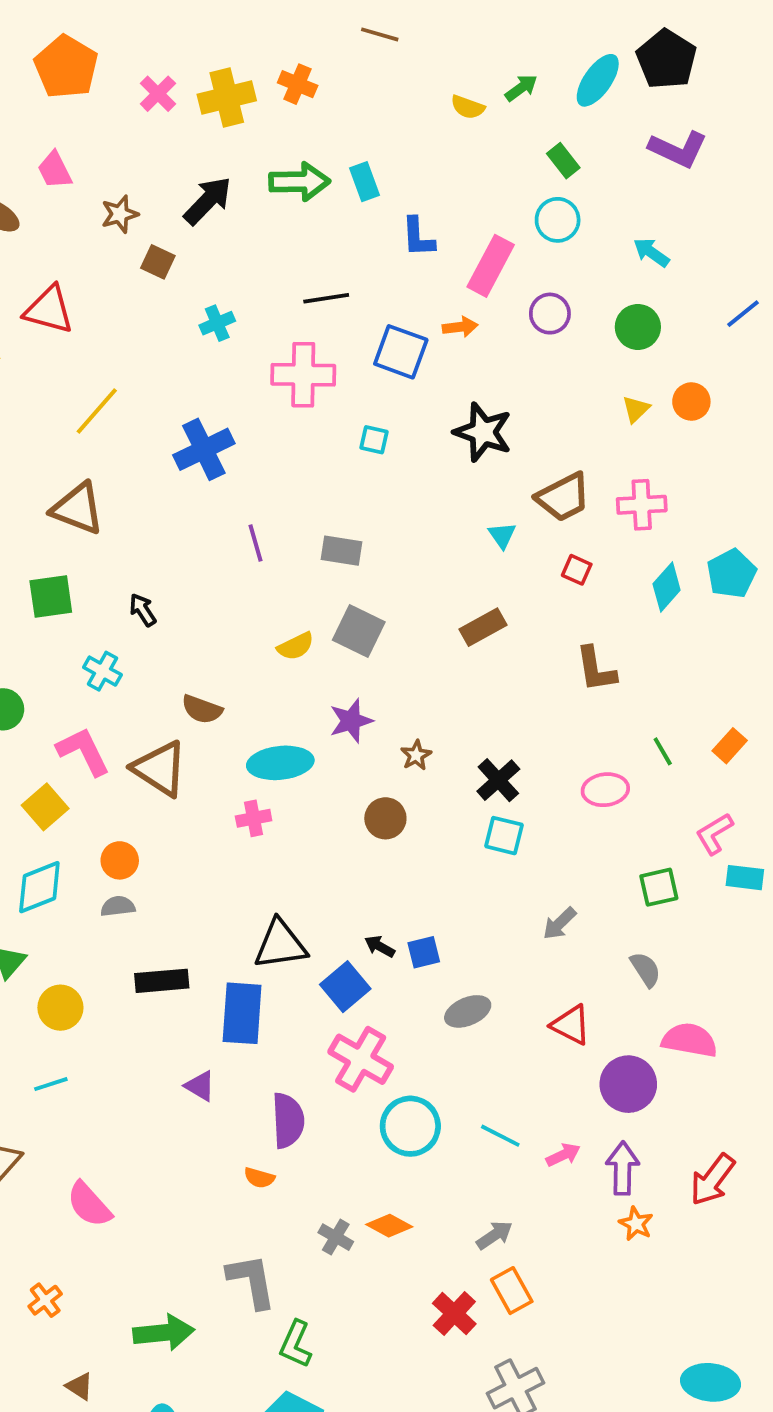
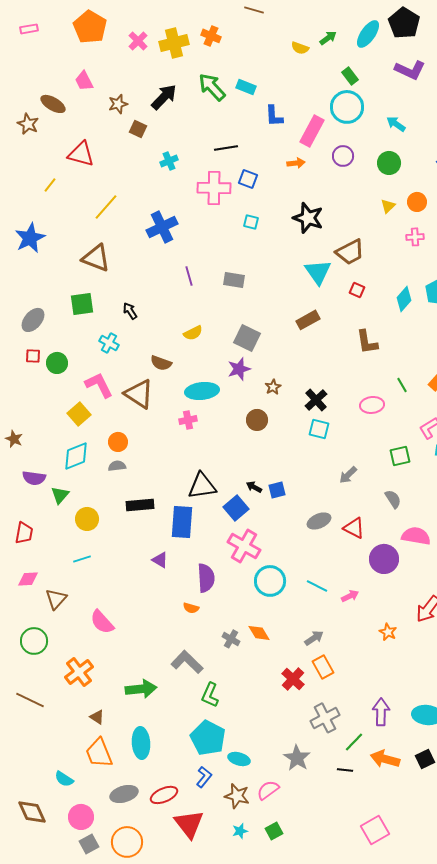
green arrow: (299, 182) -> (212, 87), turned -132
cyan rectangle: (364, 182) -> (246, 87), turned -48
cyan circle: (558, 220) -> (347, 107), size x1.4
blue square: (401, 352) -> (248, 179), moved, size x0.7
pink cross: (642, 505) -> (415, 237), moved, size x0.7
cyan triangle: (502, 535) -> (318, 272), size x1.8
gray square: (359, 631) -> (247, 338), moved
yellow semicircle: (296, 646) -> (193, 333), moved
gray ellipse: (468, 1011) -> (319, 521), moved
purple arrow: (623, 1168) -> (381, 712), moved
orange diamond: (389, 1226) -> (259, 633), turned 30
gray L-shape: (252, 1281) -> (187, 662), turned -36
orange cross: (45, 1300) -> (79, 672), size x1.6

